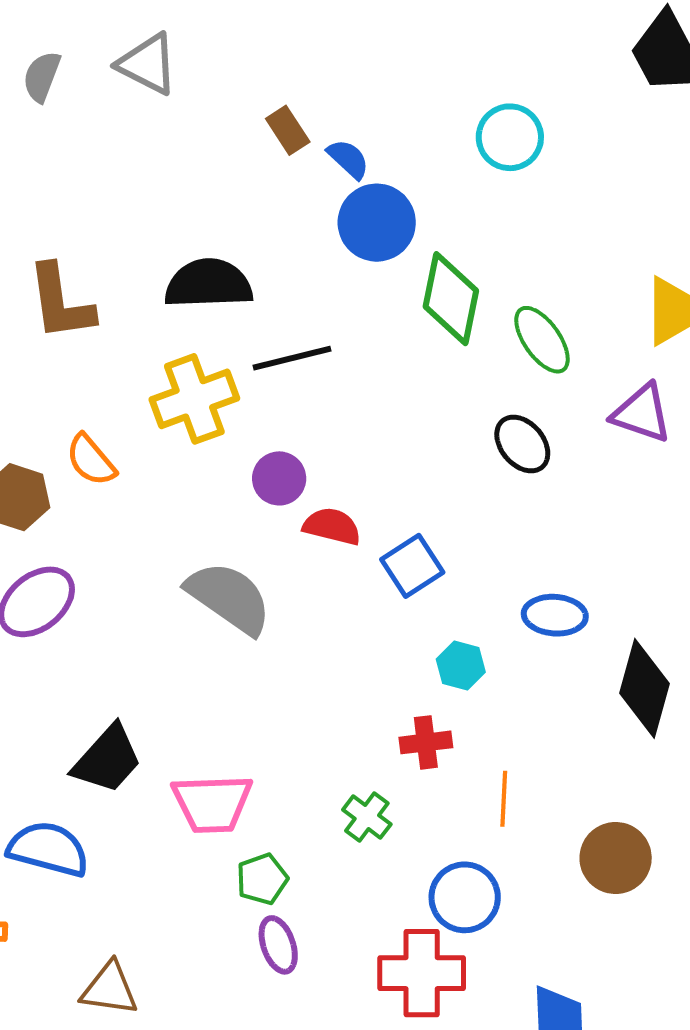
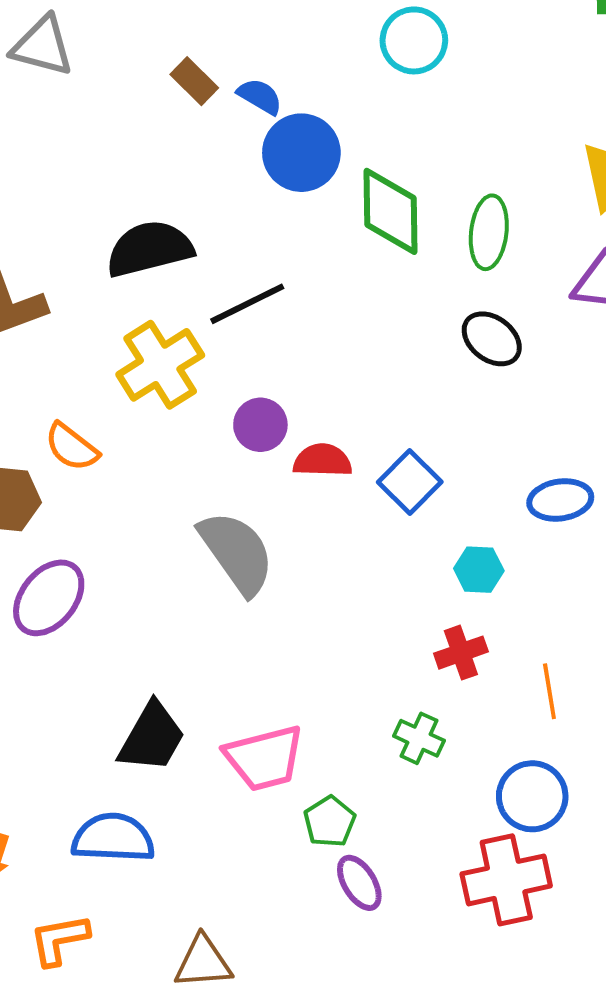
green ellipse: (542, 340) -> (489, 232), turned 54
gray semicircle: (229, 598) -> (237, 553), turned 32

